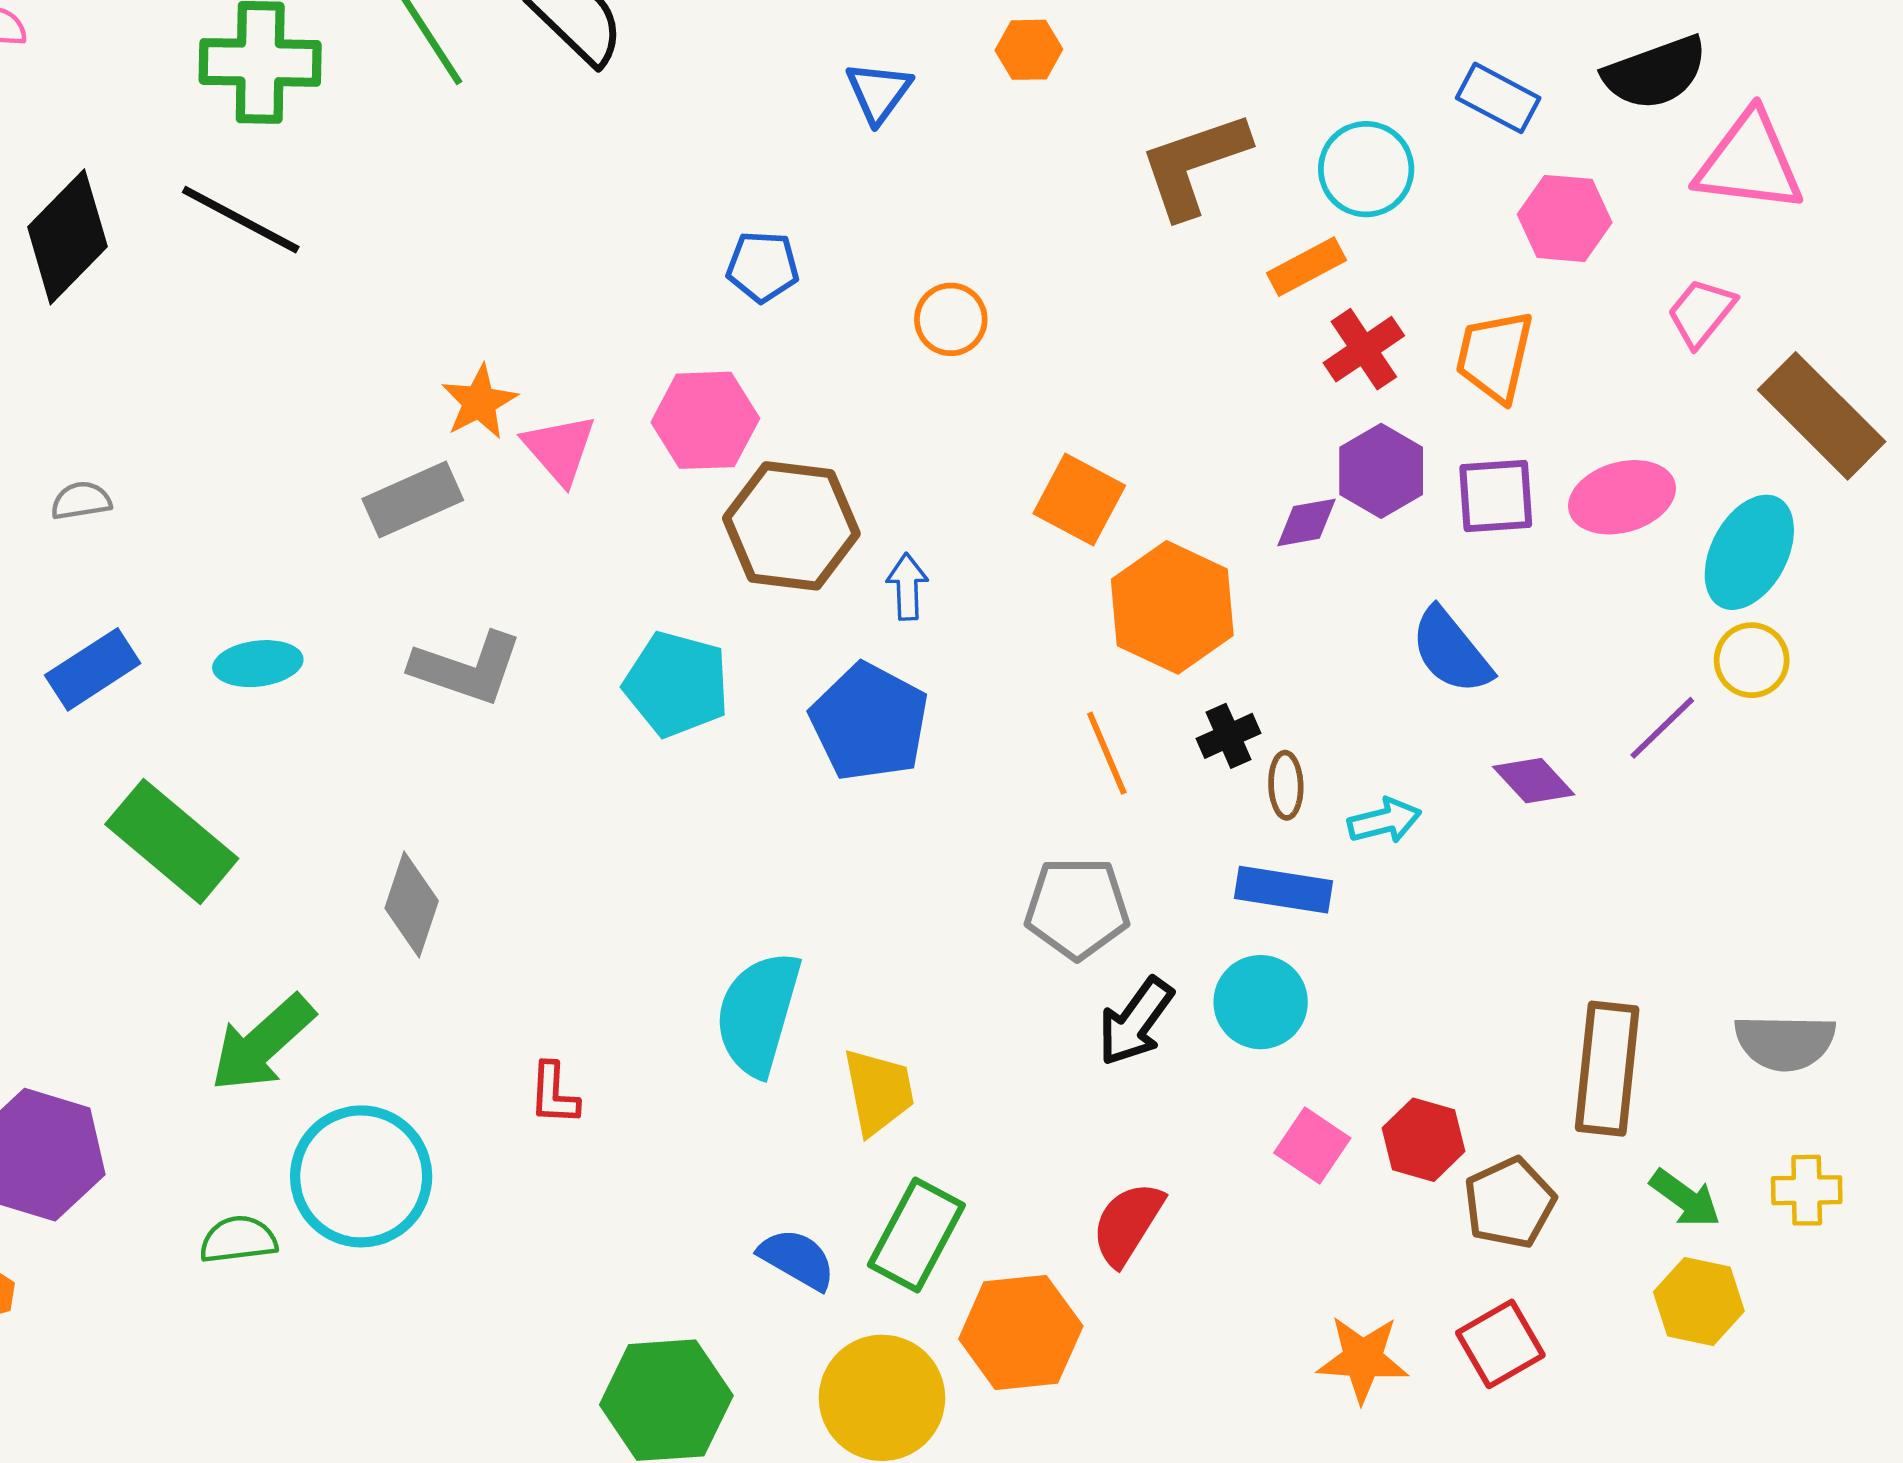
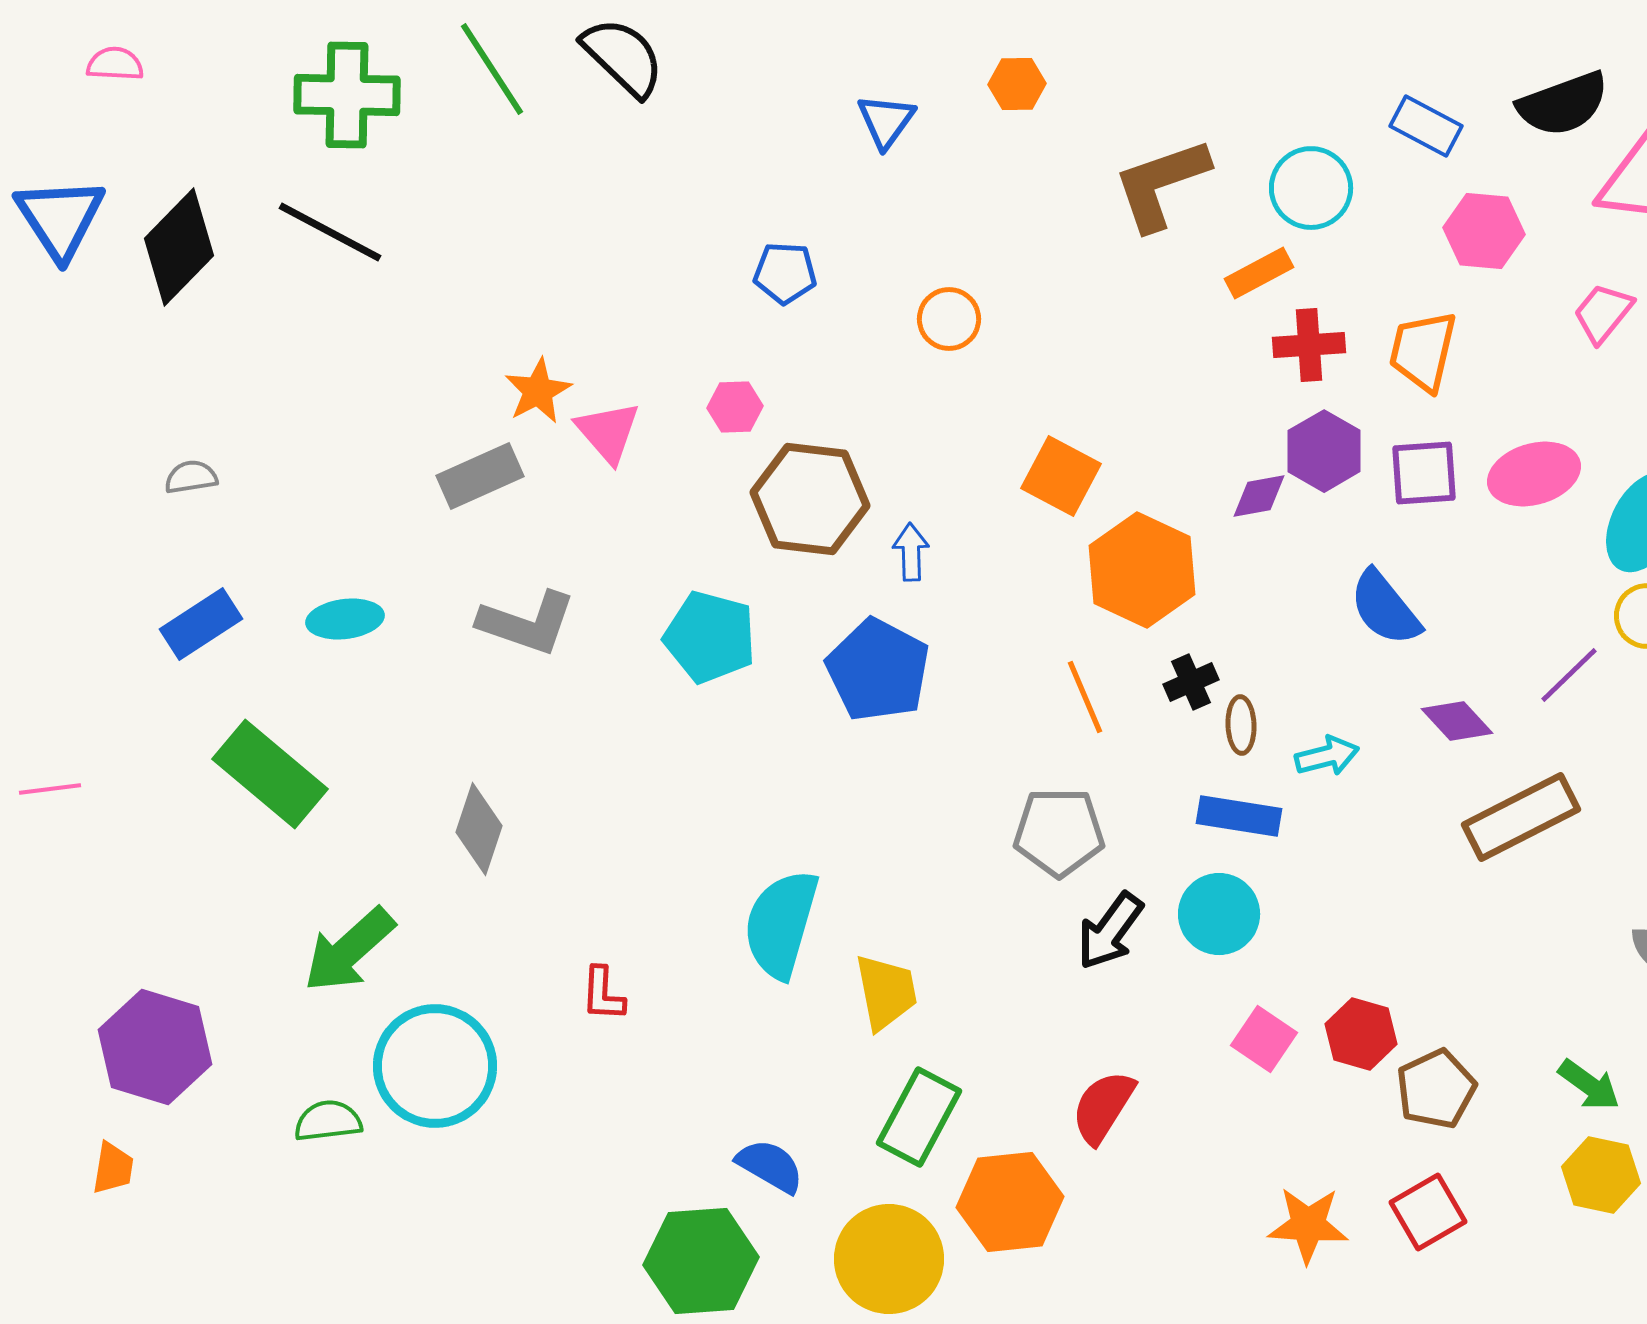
red cross: (1364, 349) -> (1309, 345), turned 30
pink hexagon: (705, 420) -> (735, 407), size x0.6
brown rectangle: (1607, 1069) -> (1521, 817), moved, turned 57
blue semicircle: (797, 1259) -> (770, 1166), moved

